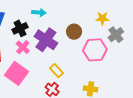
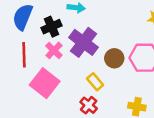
brown circle: (74, 32) -> (114, 58), moved

